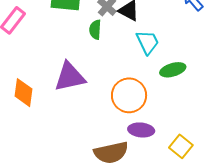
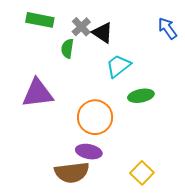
cyan trapezoid: (148, 42) -> (118, 66), turned -108
purple ellipse: (141, 130) -> (89, 152), moved

